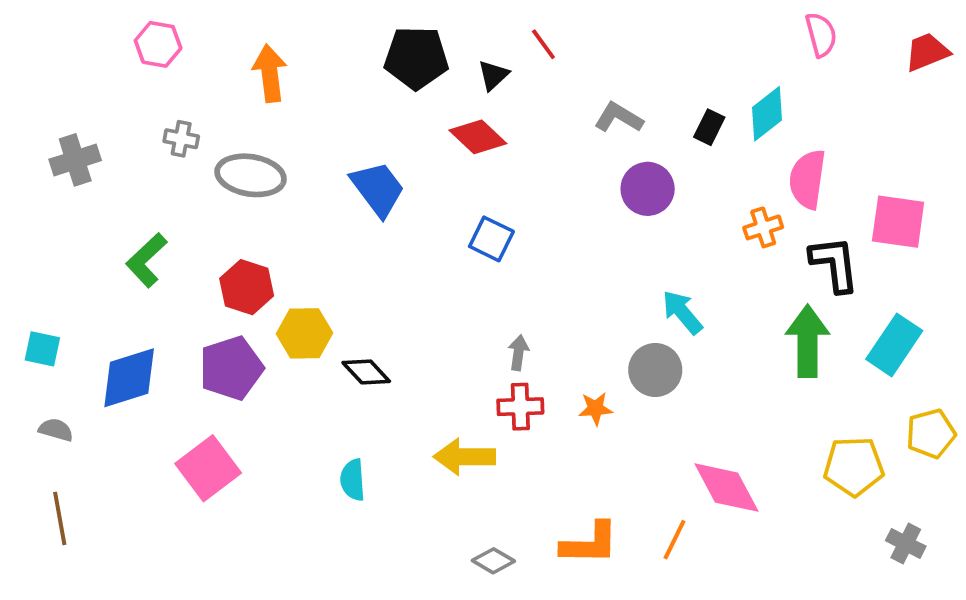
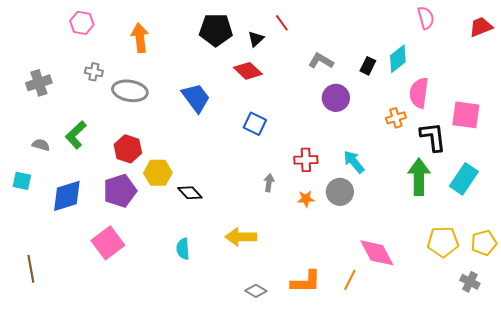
red cross: (520, 407) -> (306, 160), moved
orange star: (596, 409) -> (306, 199), moved
gray semicircle: (56, 430) -> (41, 145), moved
yellow pentagon: (931, 434) -> (484, 243), moved

